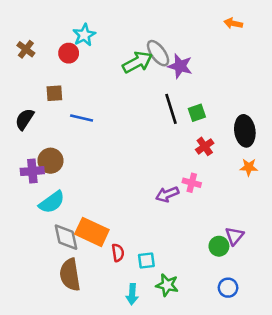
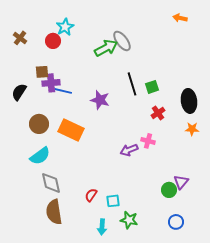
purple star: (180, 66) -> (100, 100), moved
purple cross: (32, 171) -> (51, 83), moved
orange rectangle: (92, 232) -> (71, 130), moved
red semicircle: (118, 253) -> (91, 195), turned -136

